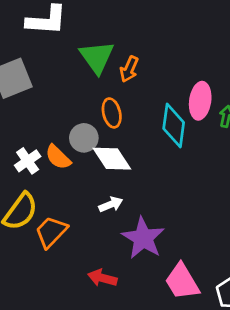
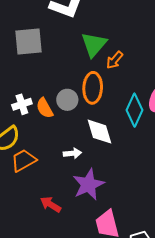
orange ellipse: (112, 113) -> (93, 88), size x1.4
white diamond: (112, 159) -> (99, 132), moved

